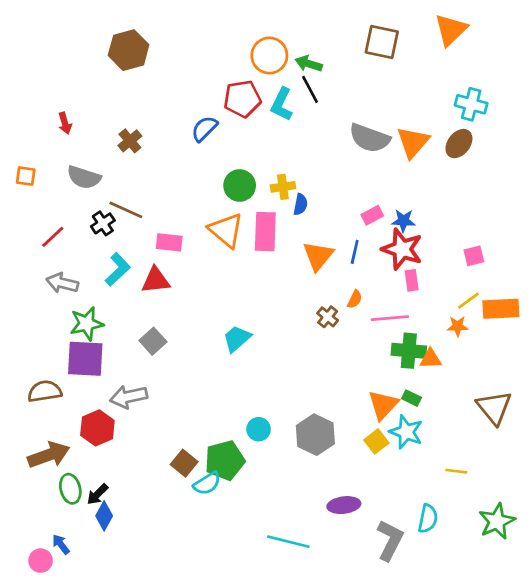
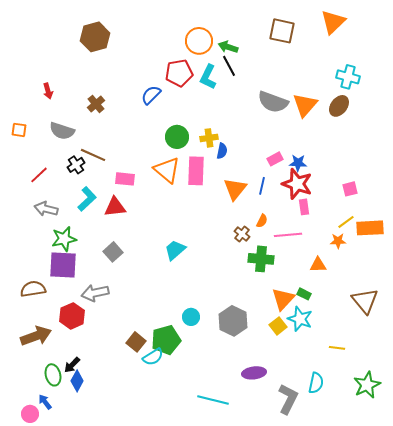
green cross: (409, 351) -> (261, 259), moved
green ellipse: (70, 489) -> (53, 375), moved

